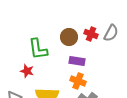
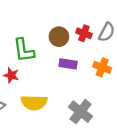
orange cross: (78, 81) -> (102, 67), moved

